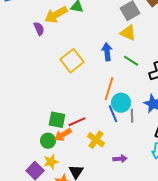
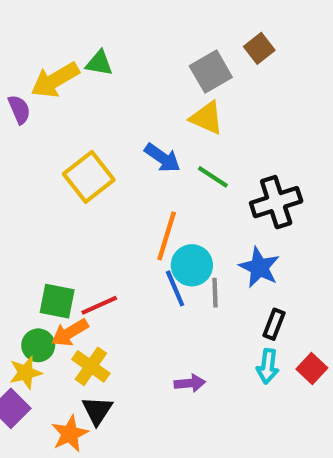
blue arrow: (107, 52) -> (162, 158), turned 132
yellow cross: (96, 140) -> (91, 366), moved
yellow star: (51, 162) -> (26, 373), moved

